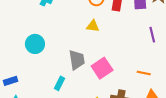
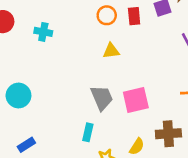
cyan circle: (35, 44) -> (18, 95), moved
pink square: (102, 68) -> (136, 100), turned 35

